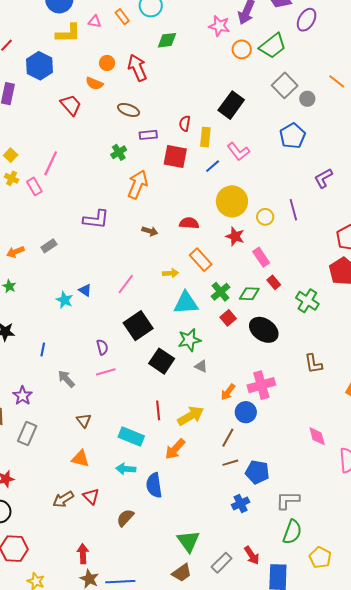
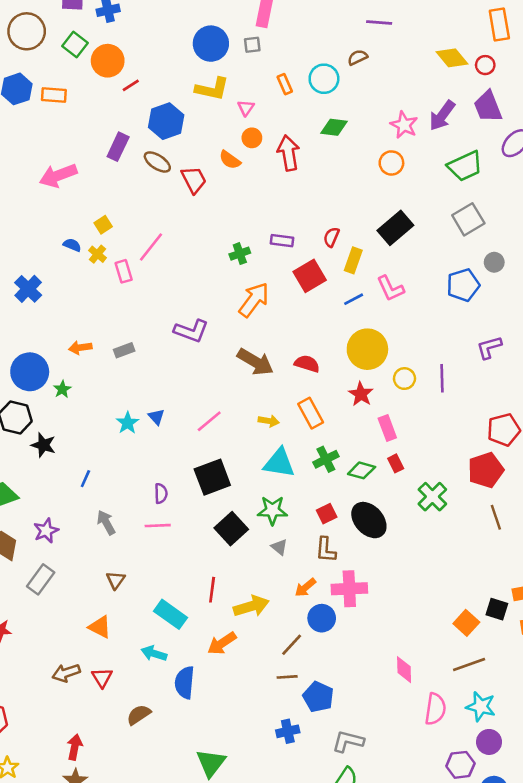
pink triangle: (95, 22) -> (246, 108), moved, turned 40
orange circle: (242, 49) -> (391, 163), moved
gray circle: (307, 99) -> (494, 262), moved
brown ellipse: (129, 110) -> (157, 162), moved
red square: (175, 157) -> (310, 276), turned 35
brown arrow: (150, 231) -> (255, 362), size x1.8
red square: (228, 318) -> (327, 514), moved
brown L-shape: (313, 364) -> (326, 550), moved

